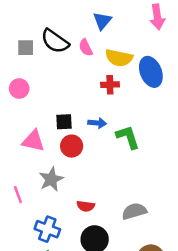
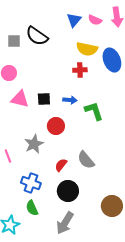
pink semicircle: (86, 48) -> (95, 20), moved, turned -40
pink triangle: (33, 141) -> (20, 99), moved
red circle: (72, 146) -> (56, 126), moved
red semicircle: (86, 206) -> (61, 165), turned 120
gray semicircle: (134, 211) -> (86, 160), moved, turned -114

